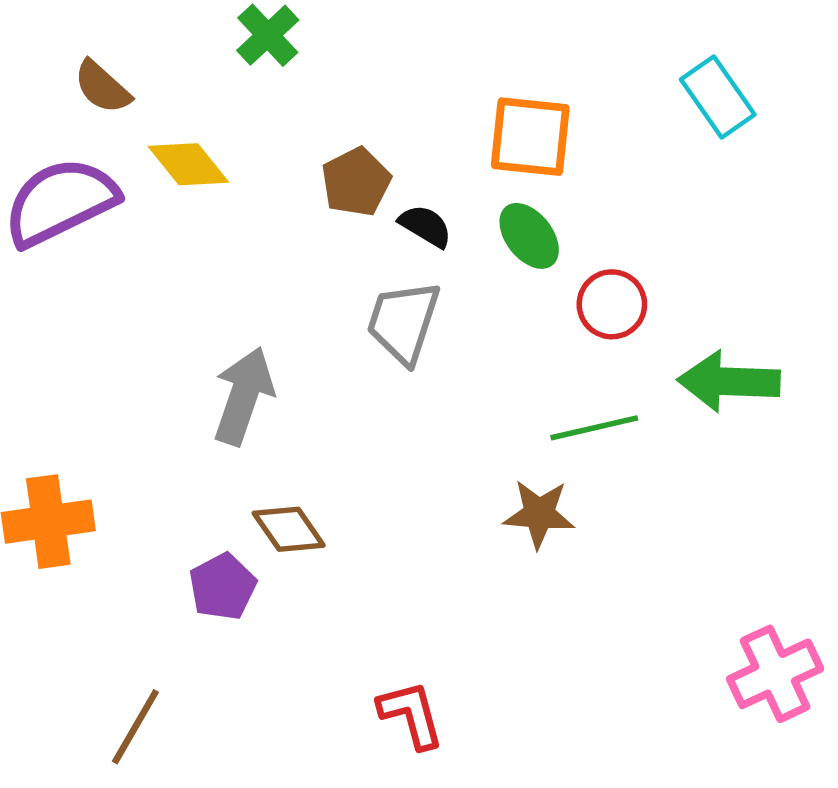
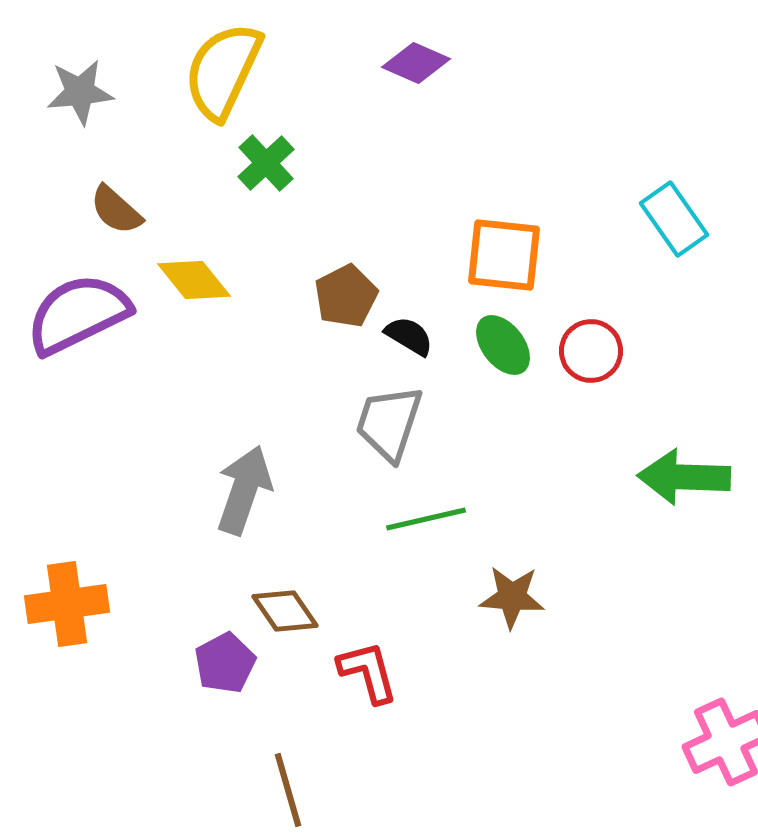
red circle: (612, 304) -> (591, 351), moved
green line: (594, 428) -> (426, 519), moved
red L-shape: (411, 715) -> (368, 672), moved
brown line: (135, 727) -> (288, 790), moved, turned -46

